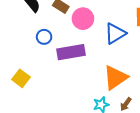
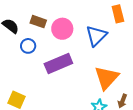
blue circle: (44, 37) -> (28, 46), moved

